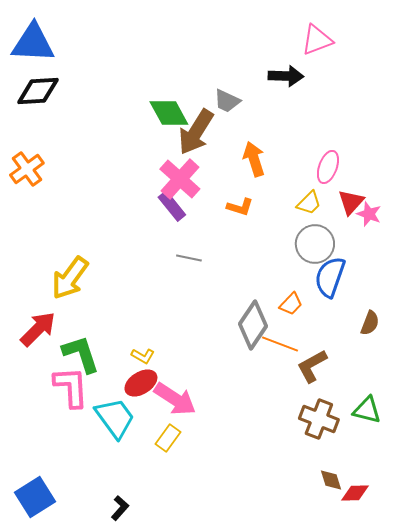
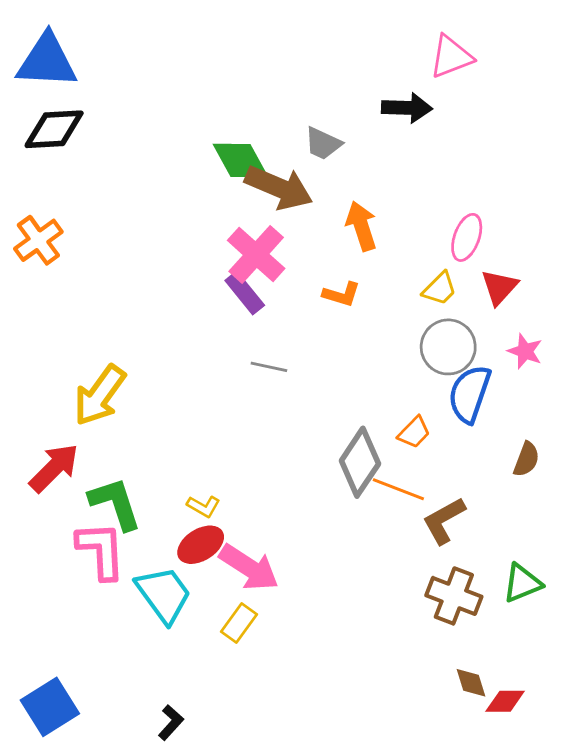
brown arrow: (196, 132) -> (279, 188), turned -99
pink star: (369, 214) -> (525, 351), moved
green triangle: (367, 410) -> (522, 583), turned -36

